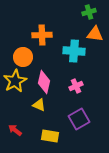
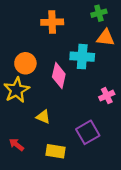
orange cross: (42, 35) -> (52, 22), moved
pink diamond: (44, 82) -> (59, 76), moved
pink cross: (76, 86) -> (107, 96), moved

